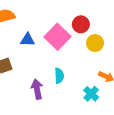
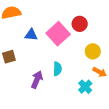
yellow circle: (95, 43) -> (93, 51), moved
purple arrow: (37, 89) -> (37, 80), turned 30

